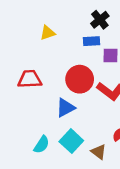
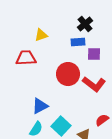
red trapezoid: (30, 79) -> (26, 58), moved
blue triangle: (65, 108) -> (40, 106), moved

